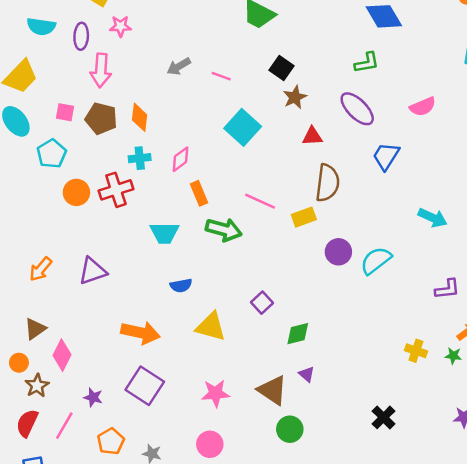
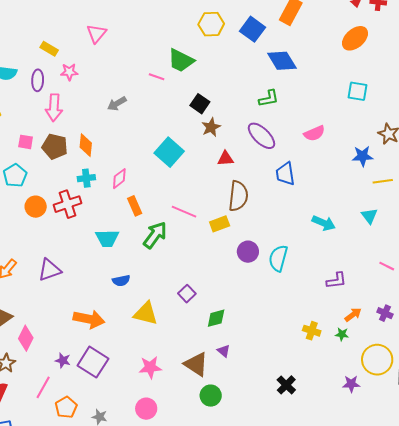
pink line: (221, 76) -> (157, 77), moved
blue trapezoid: (386, 156) -> (285, 174), turned -40
green arrow: (224, 230) -> (155, 235), turned -68
cyan semicircle: (376, 260) -> (278, 258), turned -36
purple star: (93, 397) -> (63, 360), moved
pink line: (64, 426) -> (43, 387), moved

